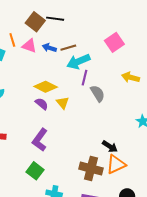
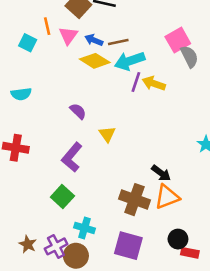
pink triangle: (29, 46) -> (68, 36), turned 42
yellow arrow: (130, 77) -> (154, 83), moved
yellow diamond: (46, 87) -> (95, 61), moved
gray semicircle: (98, 93) -> (189, 56), moved
yellow triangle: (63, 103) -> (107, 134), moved

